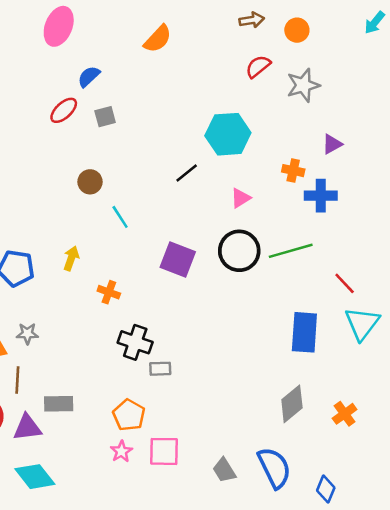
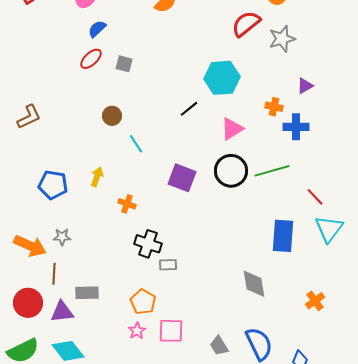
red semicircle: (258, 66) -> (246, 24), size x1.4
blue semicircle: (89, 76) -> (97, 29), moved
gray square: (105, 117) -> (124, 64), turned 30
pink triangle: (240, 198) -> (232, 129), size x1.4
gray diamond: (292, 404) -> (254, 284), moved, turned -60

